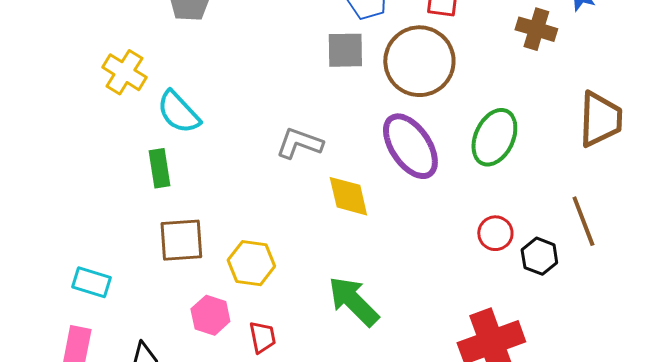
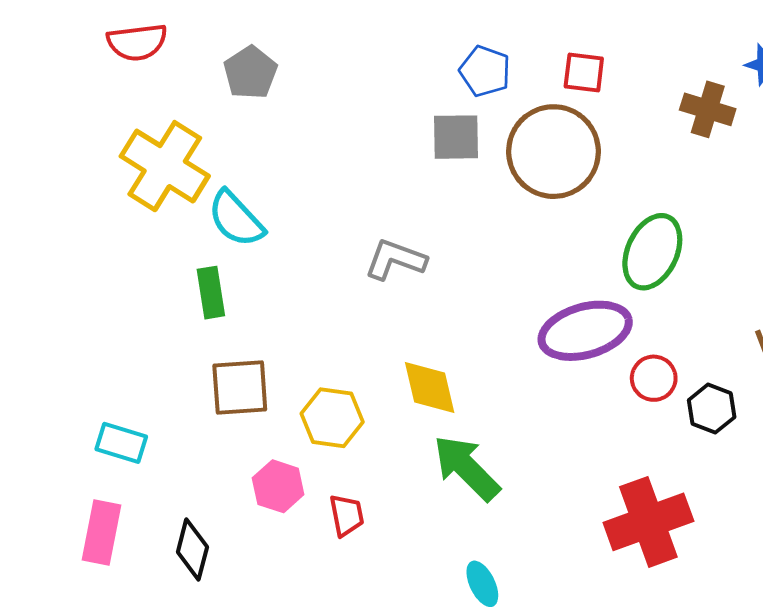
yellow cross: (124, 72) -> (165, 166), size x1.5
purple ellipse: (410, 146) -> (585, 331), moved, turned -72
yellow diamond: (348, 196) -> (430, 387), moved

